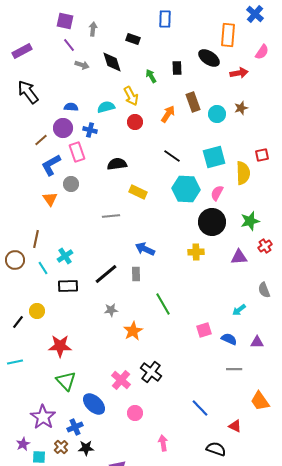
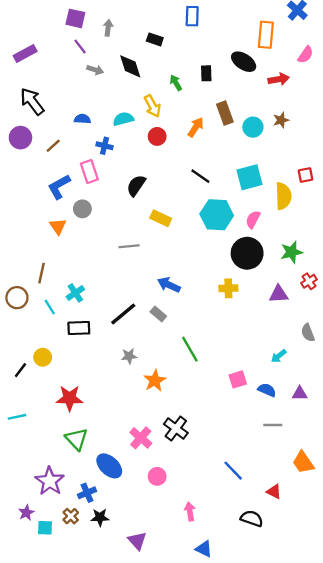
purple circle: (63, 128) -> (20, 138), moved
brown line: (41, 140) -> (53, 146), moved
black semicircle: (117, 164) -> (136, 186), turned -48
gray rectangle: (136, 274) -> (158, 314), turned -48

